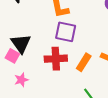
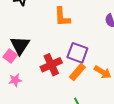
purple square: (66, 32) -> (77, 53), moved
red cross: (56, 59) -> (51, 65), turned -30

